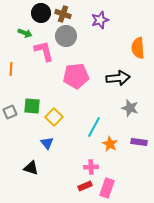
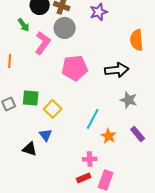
green arrow: (25, 33) -> (24, 25), turned 32
pink L-shape: (44, 51) -> (43, 43), turned 50
purple rectangle: (139, 142) -> (138, 134), turned 42
black triangle: (31, 168) -> (30, 149), moved

